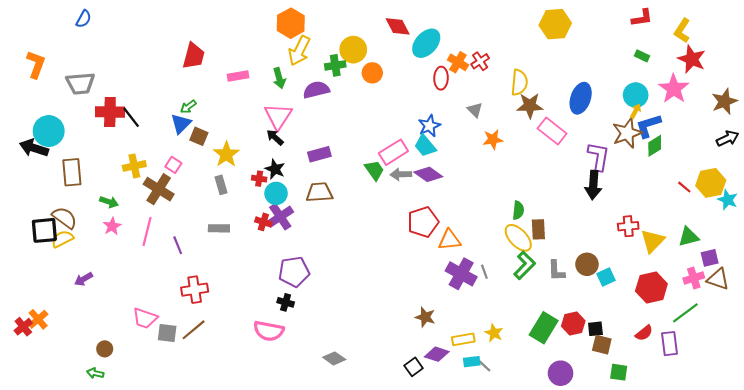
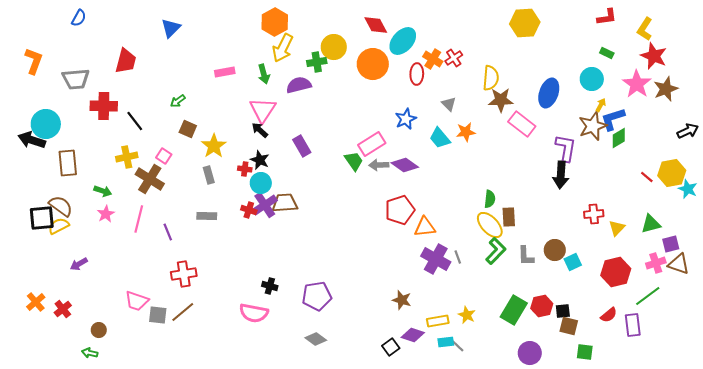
red trapezoid: (194, 56) -> (126, 61), moved
orange circle: (372, 73) -> (373, 64), moved, size x1.6
cyan circle: (636, 95) -> (592, 79), moved
brown star: (724, 101) -> (666, 89), moved
black line: (131, 117) -> (135, 121), moved
blue triangle: (181, 124) -> (171, 28), moved
cyan trapezoid: (425, 146) -> (440, 138), moved
purple rectangle: (319, 154) -> (302, 146), turned 75
brown trapezoid: (319, 192) -> (285, 203), moved
yellow triangle: (653, 241) -> (617, 228), size x0.7
purple pentagon: (294, 272) -> (317, 296), moved
red cross: (23, 327) -> (63, 309), moved

